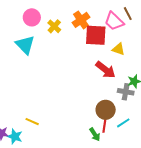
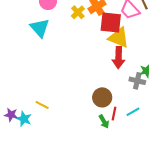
yellow cross: (54, 26) -> (78, 12), moved
yellow triangle: (119, 49) -> (119, 38), moved, size x1.6
red arrow: (106, 70) -> (119, 58), turned 50
brown circle: (106, 110) -> (102, 97), moved

